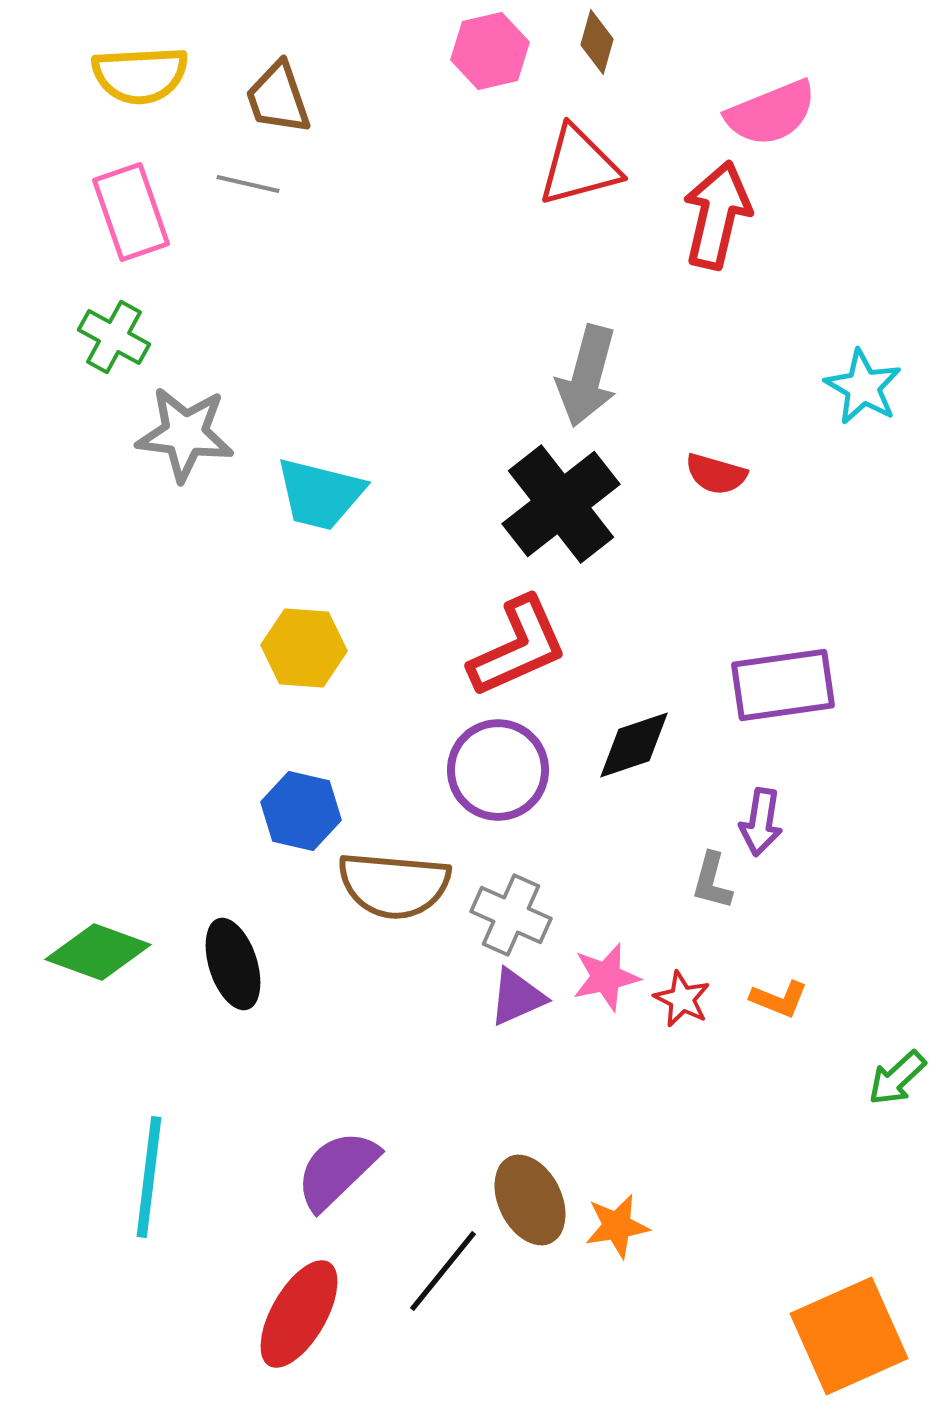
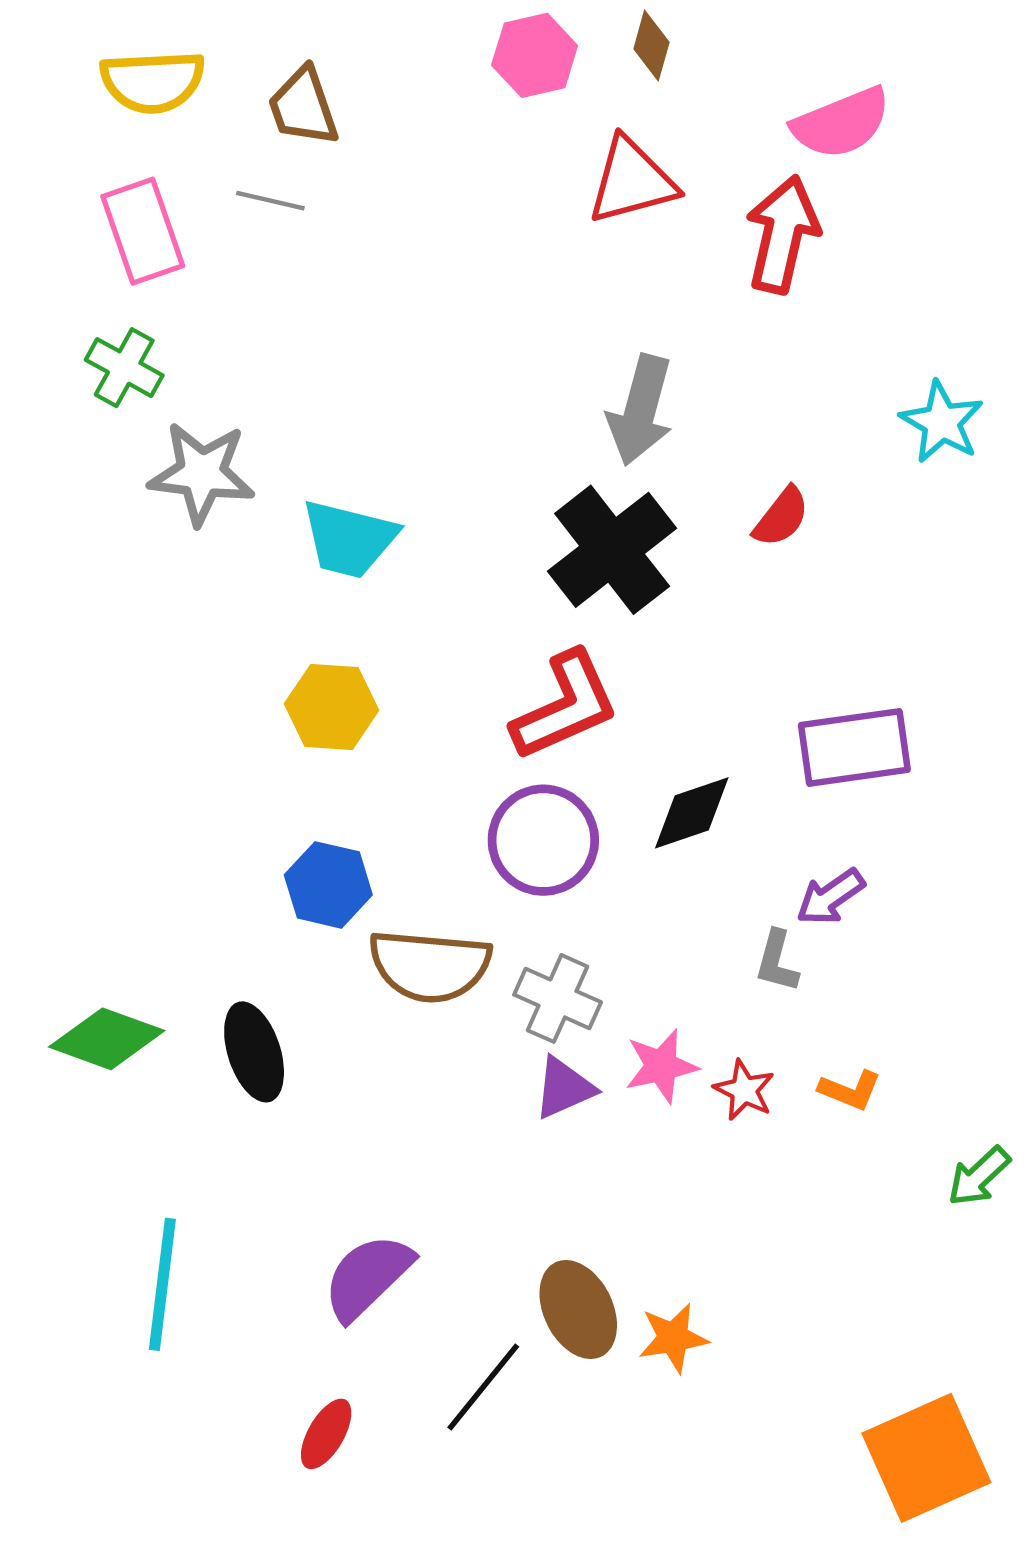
red semicircle: (716, 474) -> (781, 517), turned -68
purple arrow: (761, 822) -> (830, 897), turned 46
red ellipse: (299, 1314) -> (326, 1434), size x0.6

